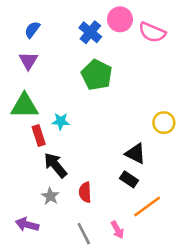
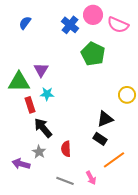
purple triangle: (28, 61) -> (41, 70), moved
green pentagon: (97, 75) -> (93, 54), moved
black triangle: (135, 154) -> (105, 119), turned -48
purple arrow: (27, 225) -> (21, 164), moved
gray line: (84, 234) -> (65, 181), turned -42

